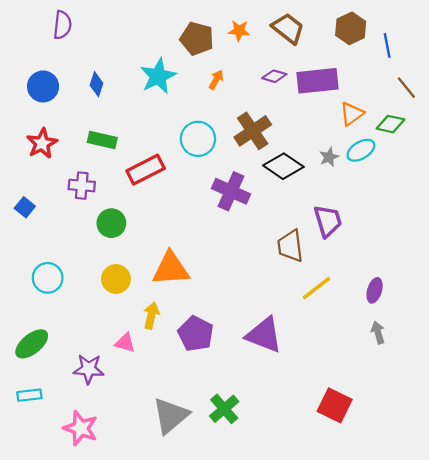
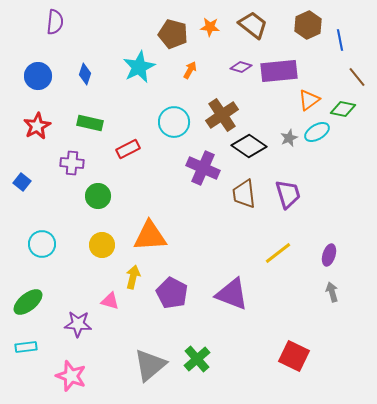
red rectangle: (146, 170) -> (128, 149), size x0.7
brown trapezoid: (290, 246) -> (244, 194), moved

